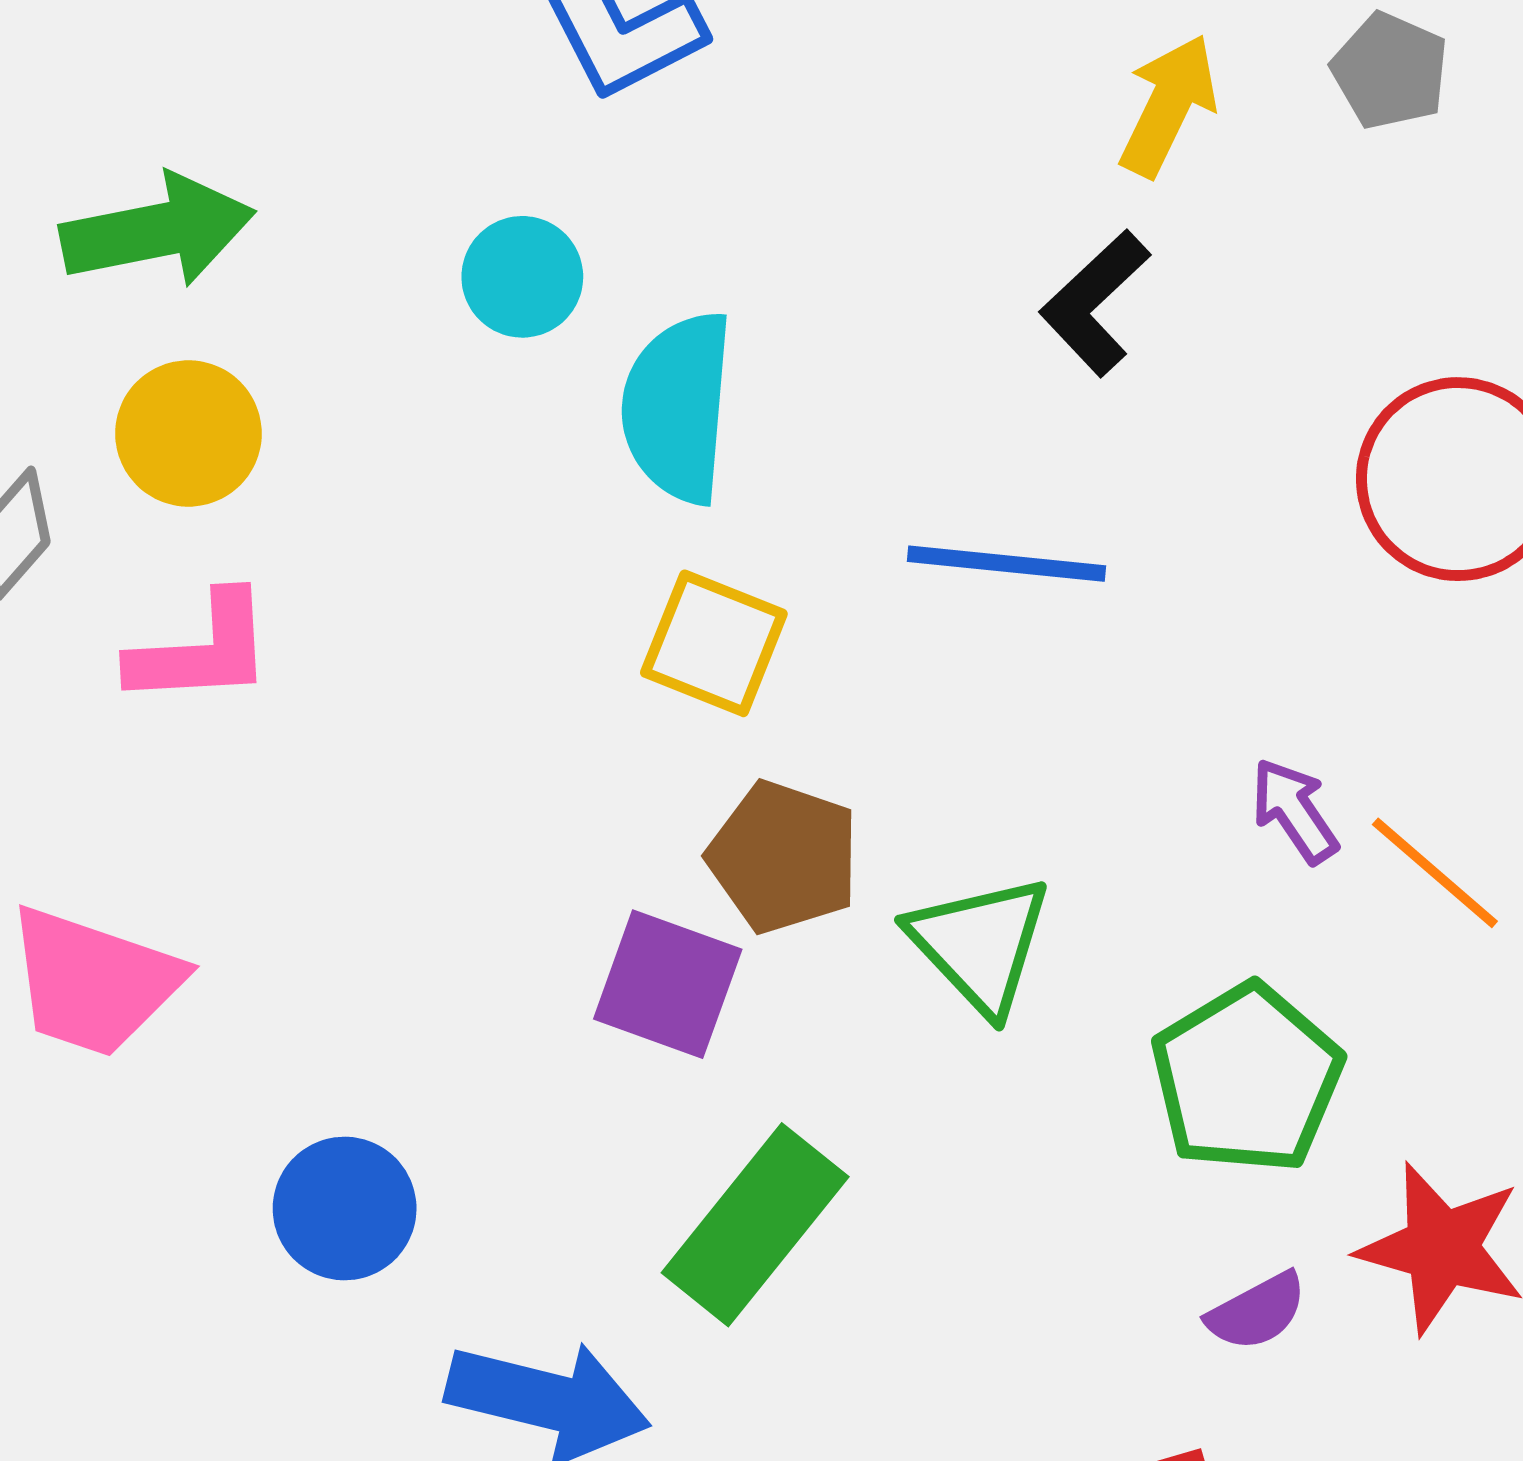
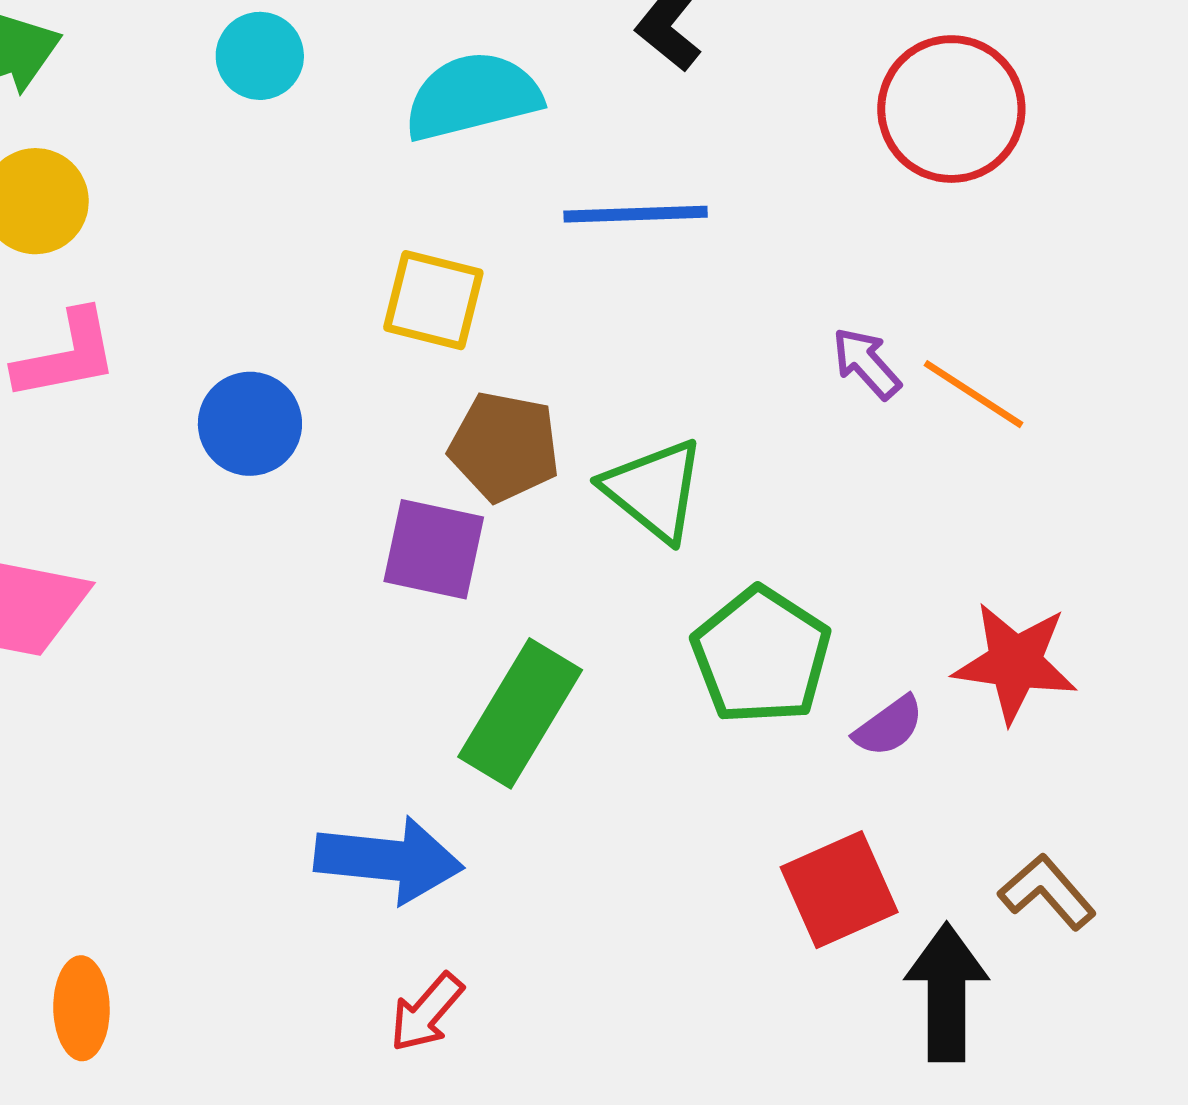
cyan semicircle: (678, 407) -> (473, 96), moved, turned 79
green pentagon: (1247, 1079) -> (761, 656), moved
blue circle: (345, 1208) -> (250, 424), moved

